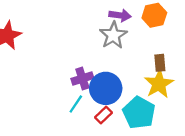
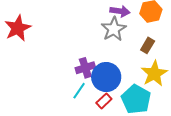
brown rectangle: (160, 63) -> (148, 45), moved, turned 35

